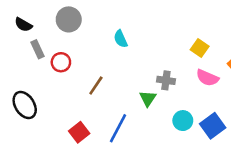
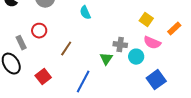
gray rectangle: (38, 49) -> (21, 43), moved
cyan circle: (183, 121) -> (136, 57), moved
red square: (79, 132) -> (43, 77), moved

